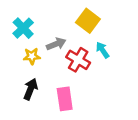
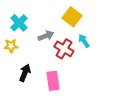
yellow star: (32, 56) -> (11, 46), moved

